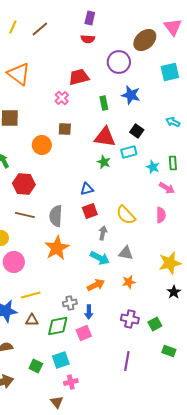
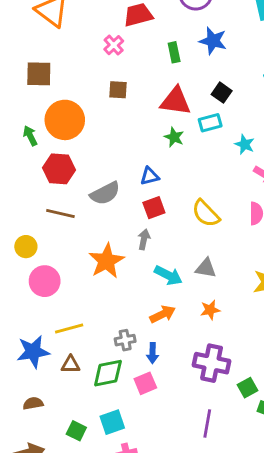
orange circle: (42, 145) -> (65, 120), moved, size x1.4
gray semicircle: (56, 216) -> (105, 193), moved, turned -120
gray arrow: (103, 233) -> (144, 239), moved
purple cross: (130, 319) -> (212, 363), size x1.4
green square: (155, 324) -> (248, 388), moved

